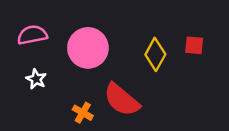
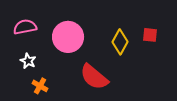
orange cross: (83, 113) -> (40, 86), moved

